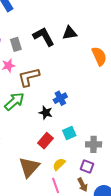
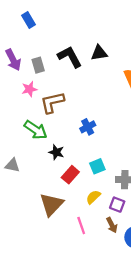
green arrow: (14, 101) -> (36, 130), turned 75
black star: (46, 113) -> (56, 152), moved
yellow semicircle: (59, 164) -> (93, 197), moved

